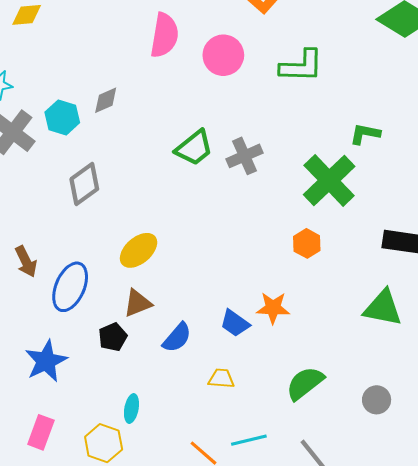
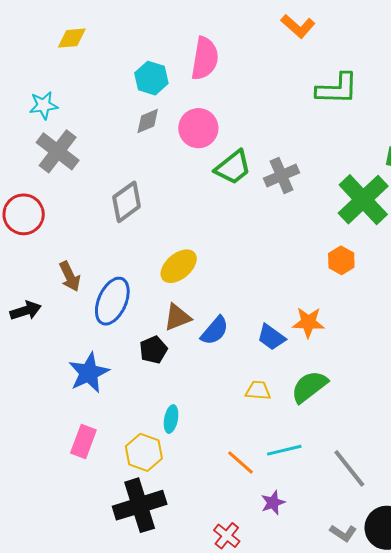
pink circle: (223, 55) -> (198, 128), moved
cyan hexagon: (62, 117) -> (151, 78), moved
blue semicircle: (177, 338) -> (215, 331), moved
green semicircle: (305, 383) -> (309, 387), moved

